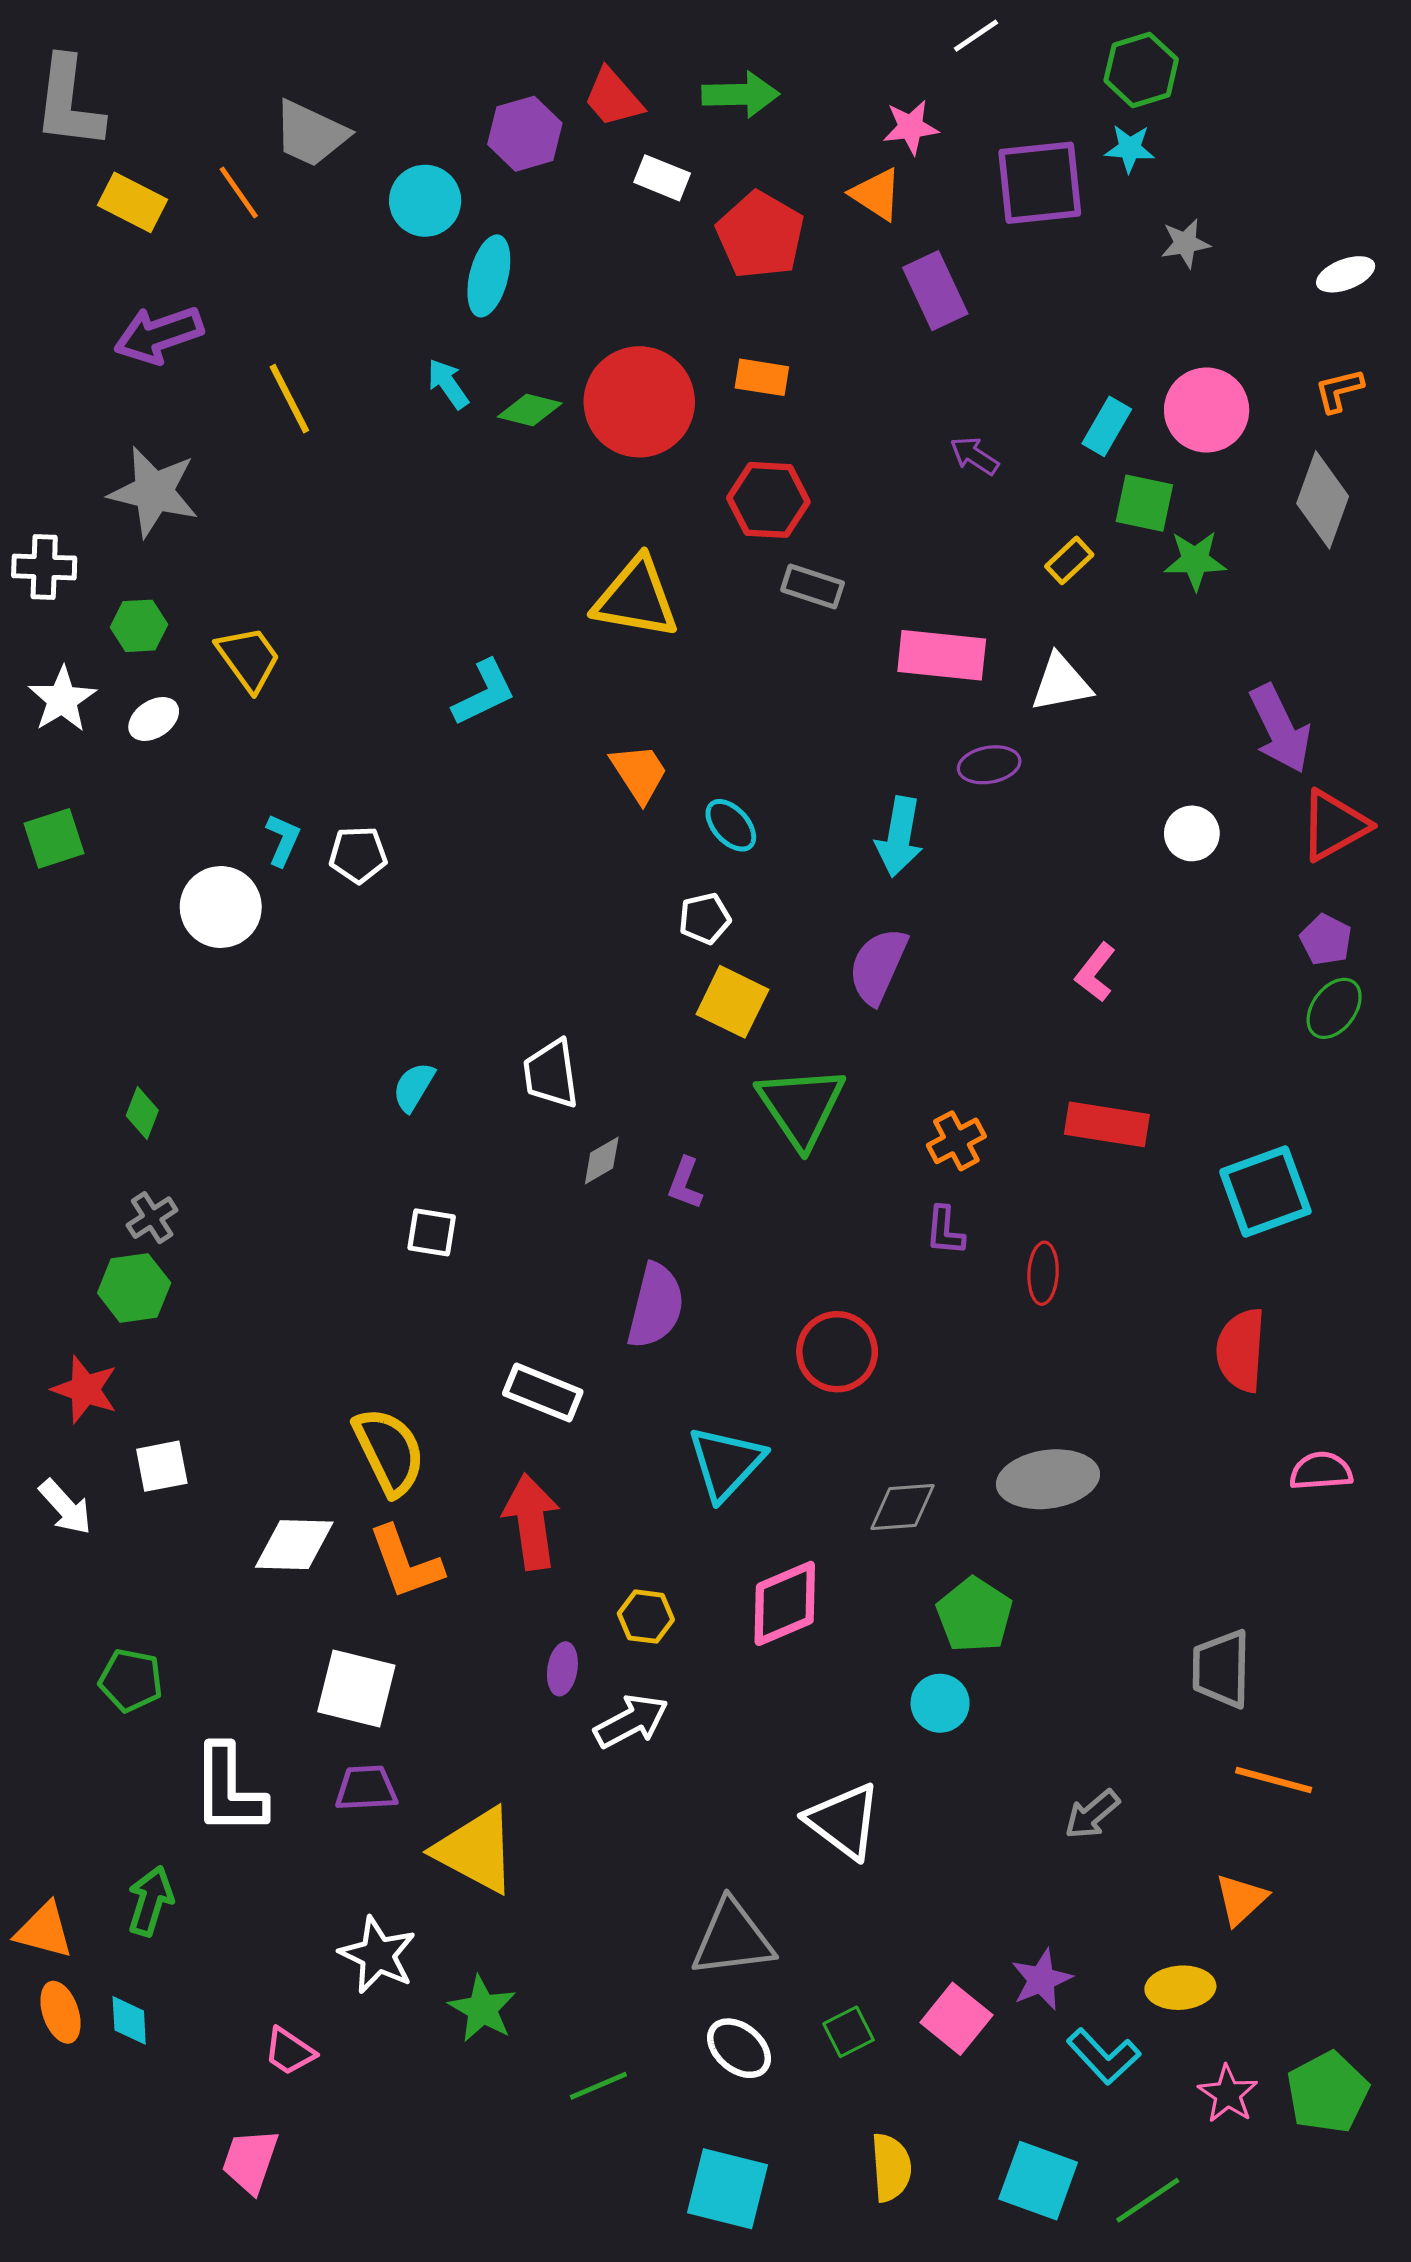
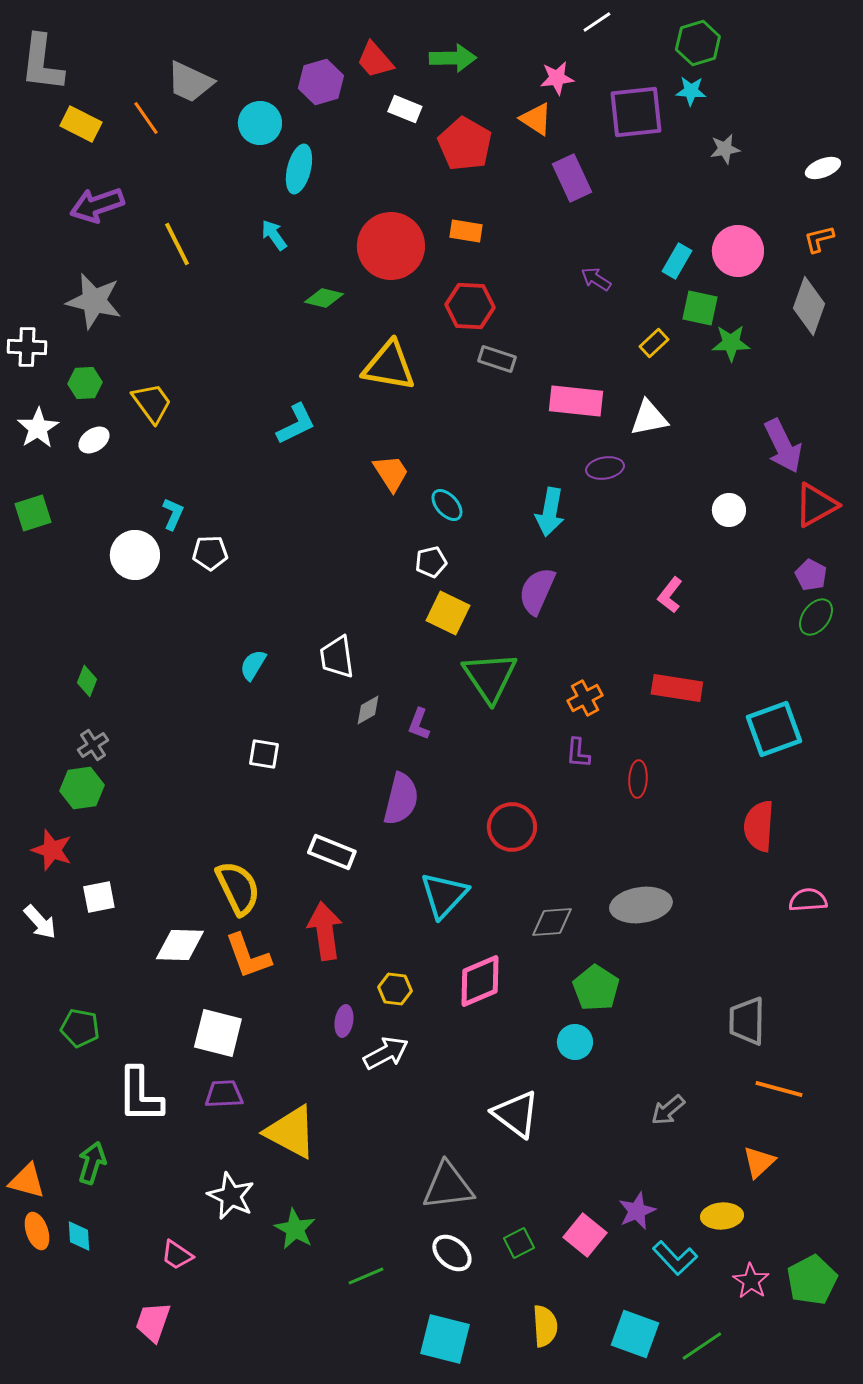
green diamond: (530, 410) -> (324, 298), moved
white pentagon: (358, 855) -> (210, 553), moved

